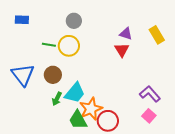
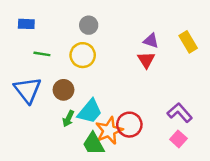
green line: (49, 45) -> (42, 54), moved
red circle: (108, 121) -> (129, 125), moved

